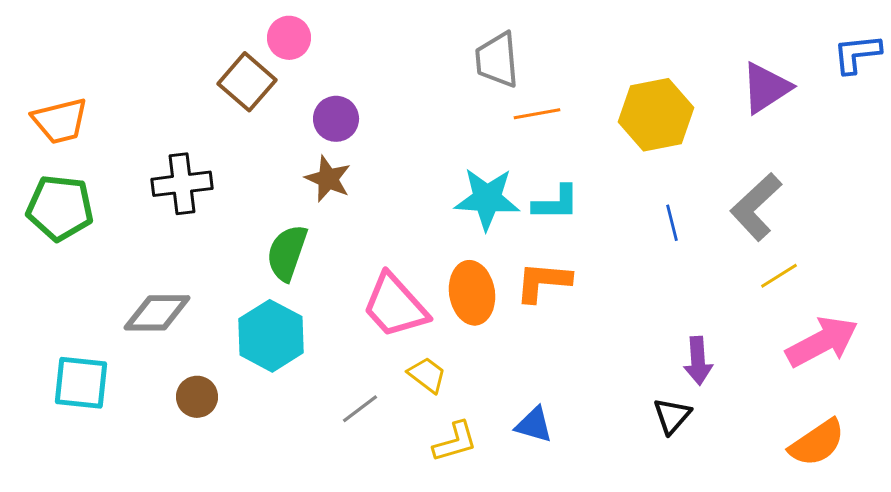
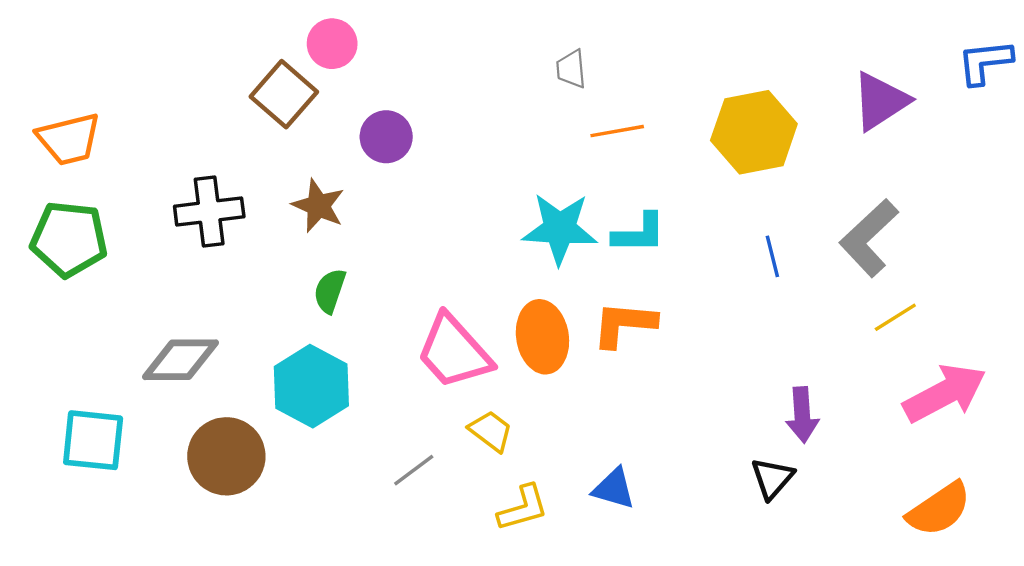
gray trapezoid: (497, 60) -> (571, 69), size x0.6
brown star: (328, 179) -> (318, 206), moved
green semicircle: (287, 253) -> (330, 291), size x0.7
brown circle: (197, 397) -> (226, 456), size x1.6

